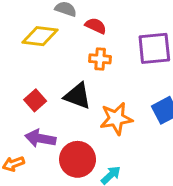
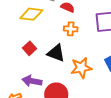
red square: (35, 100) -> (29, 48), moved

